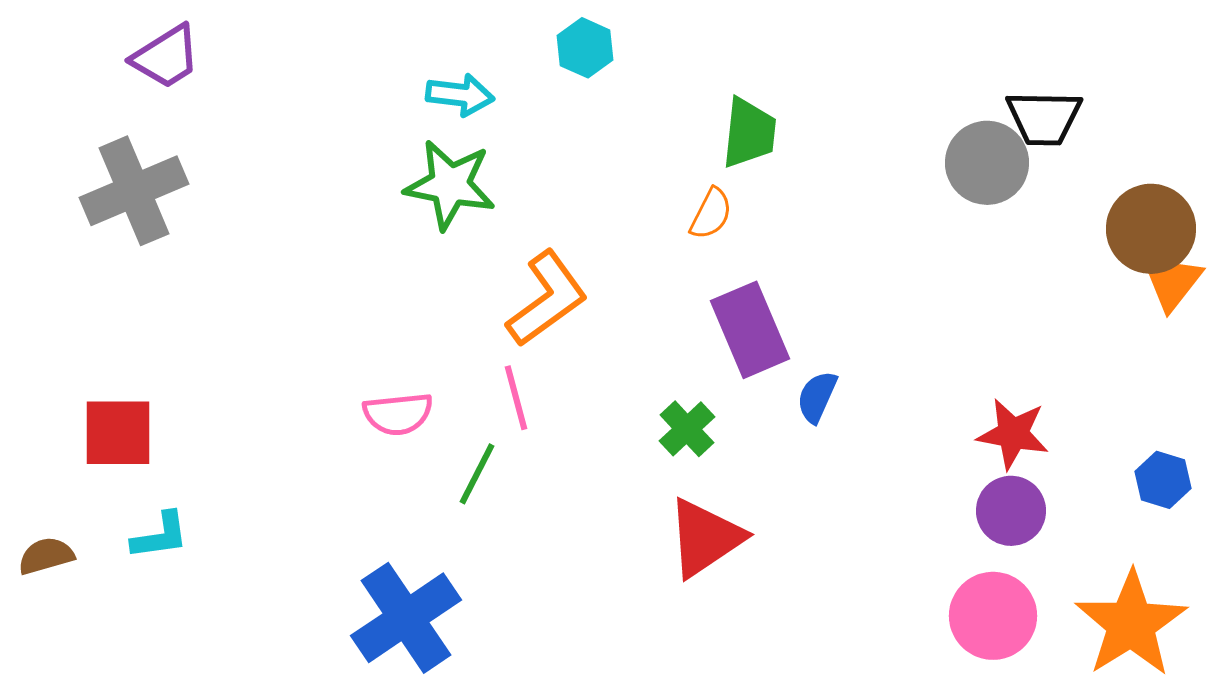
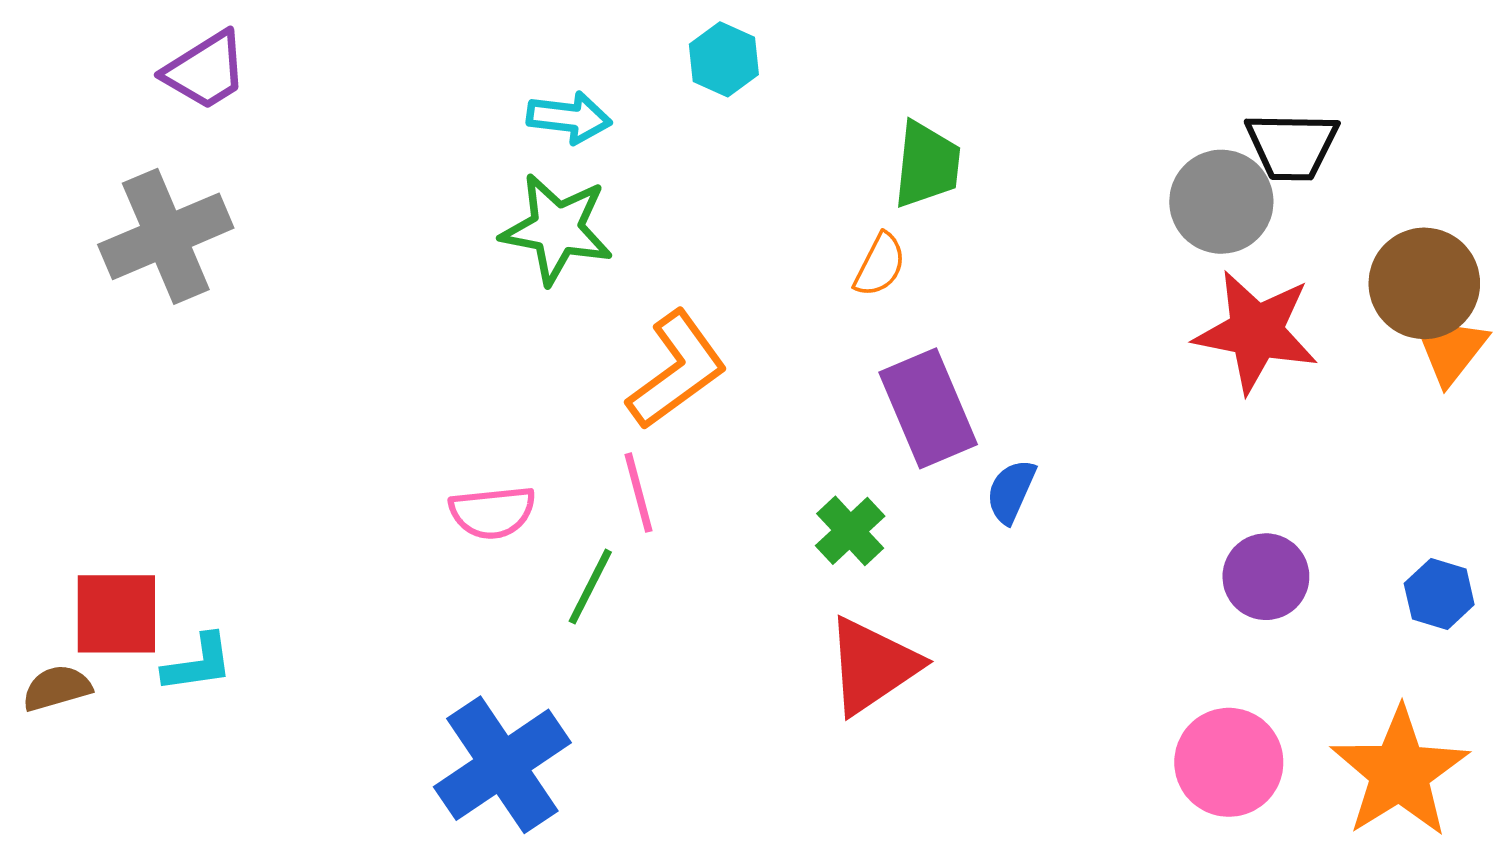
red square: (118, 433) -> (116, 614), moved
red star: (1013, 434) -> (1256, 332), moved, size x1.4
purple circle: (1011, 511) -> (1266, 577), moved

